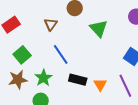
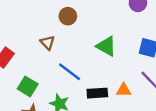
green triangle: (99, 28) -> (106, 46), moved
orange triangle: (100, 85) -> (124, 90), turned -40

